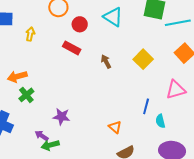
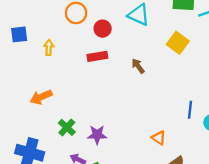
red rectangle: (72, 48) -> (97, 56), turned -30
yellow square: (143, 59) -> (178, 43), moved
green cross: (26, 95) -> (67, 127), moved

